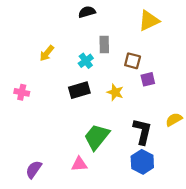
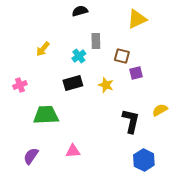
pink cross: (22, 92) -> (20, 85), turned -32
green trapezoid: (97, 137) -> (46, 115), moved, turned 48
blue hexagon: (142, 162) -> (144, 160), moved

